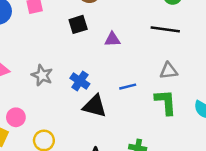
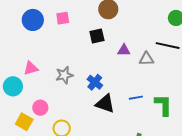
gray triangle: (169, 71) -> (146, 59), moved
gray star: (42, 75) -> (64, 75), turned 30
blue line: (128, 87) -> (136, 98), moved

